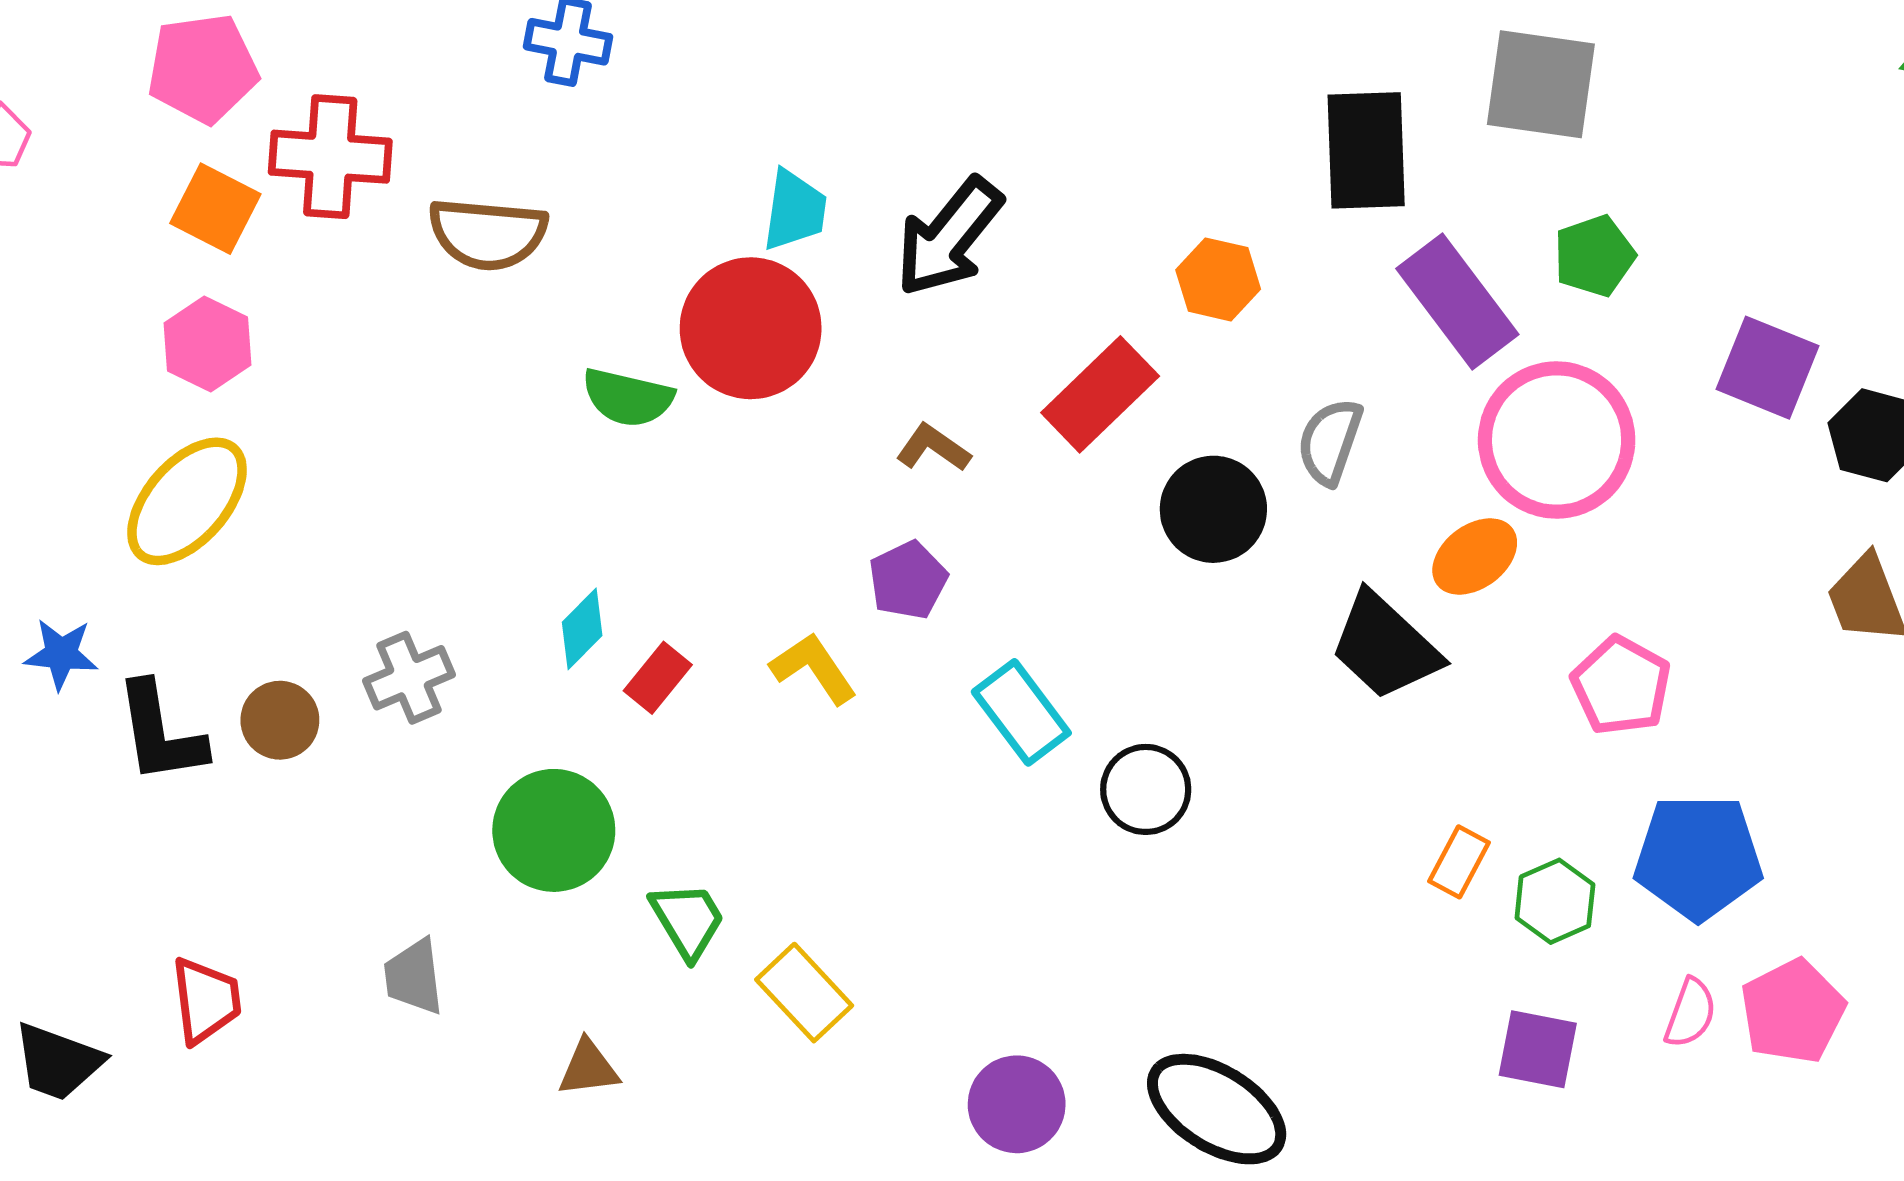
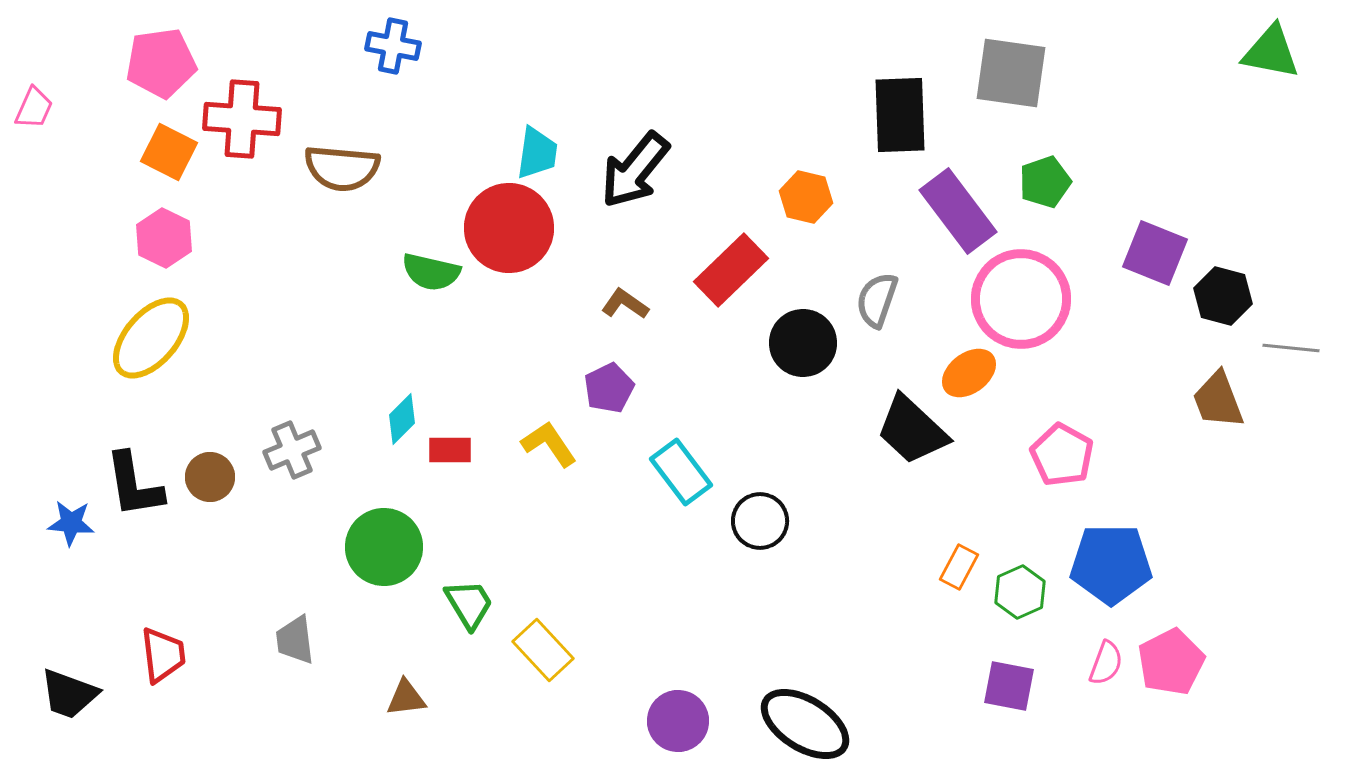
blue star: (61, 654) -> (71, 523), moved
red rectangle: (658, 678) -> (450, 450), turned 51

